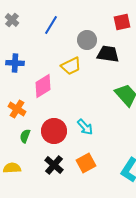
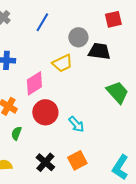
red circle: (54, 131) -> (45, 112), moved

